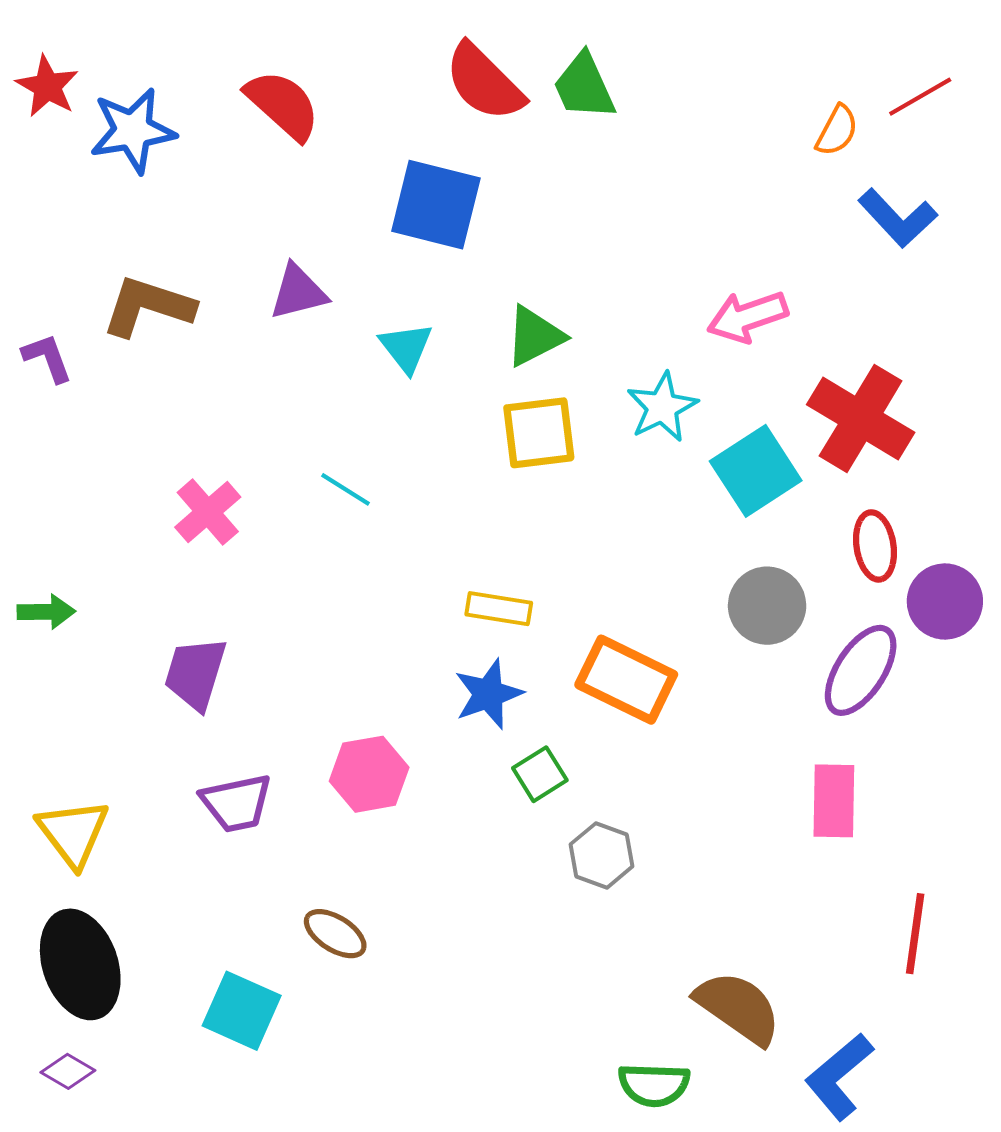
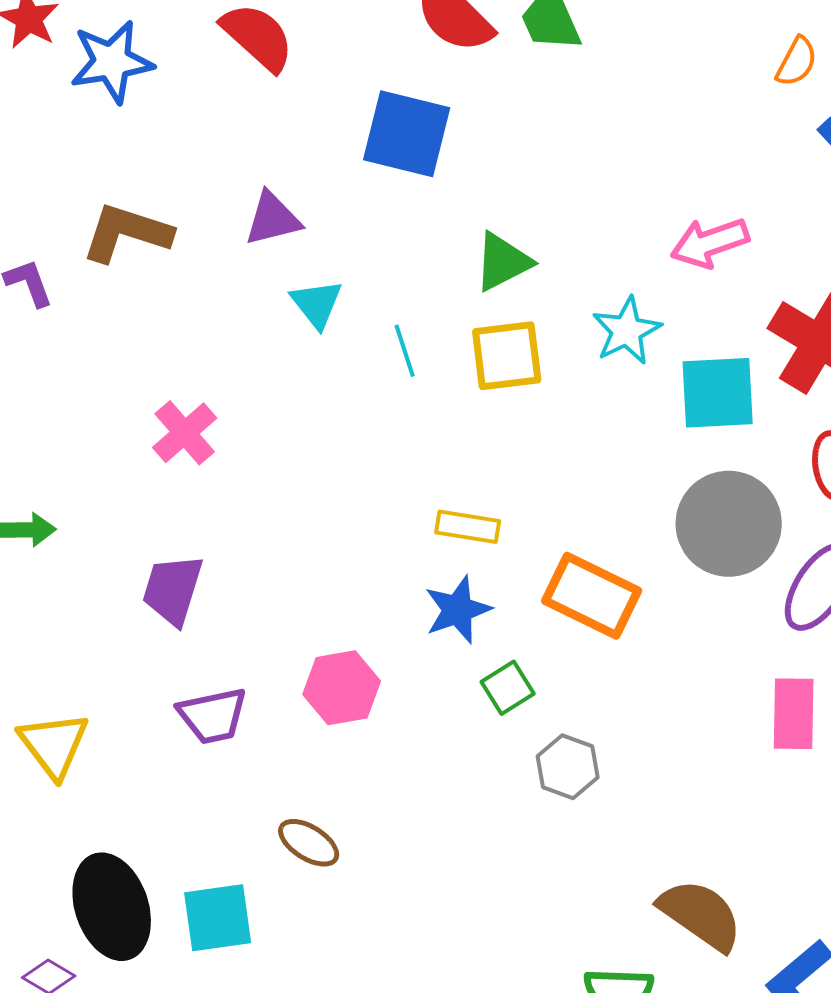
cyan triangle: (406, 348) -> (317, 304), moved
cyan square: (756, 471) -> (718, 393), turned 30
cyan line: (345, 489) -> (405, 351), moved, turned 40
gray circle: (767, 606) -> (729, 524), size x1.4
black ellipse: (80, 964) -> (112, 907), moved
cyan square: (242, 1011) -> (218, 918), turned -32

